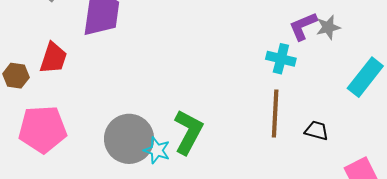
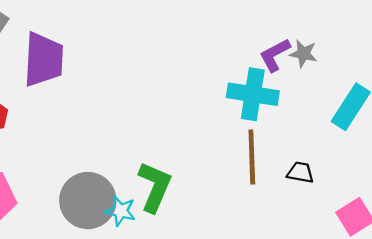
gray star: (328, 27) -> (303, 54), turned 30
cyan cross: (281, 59) -> (253, 94), size x1.5

